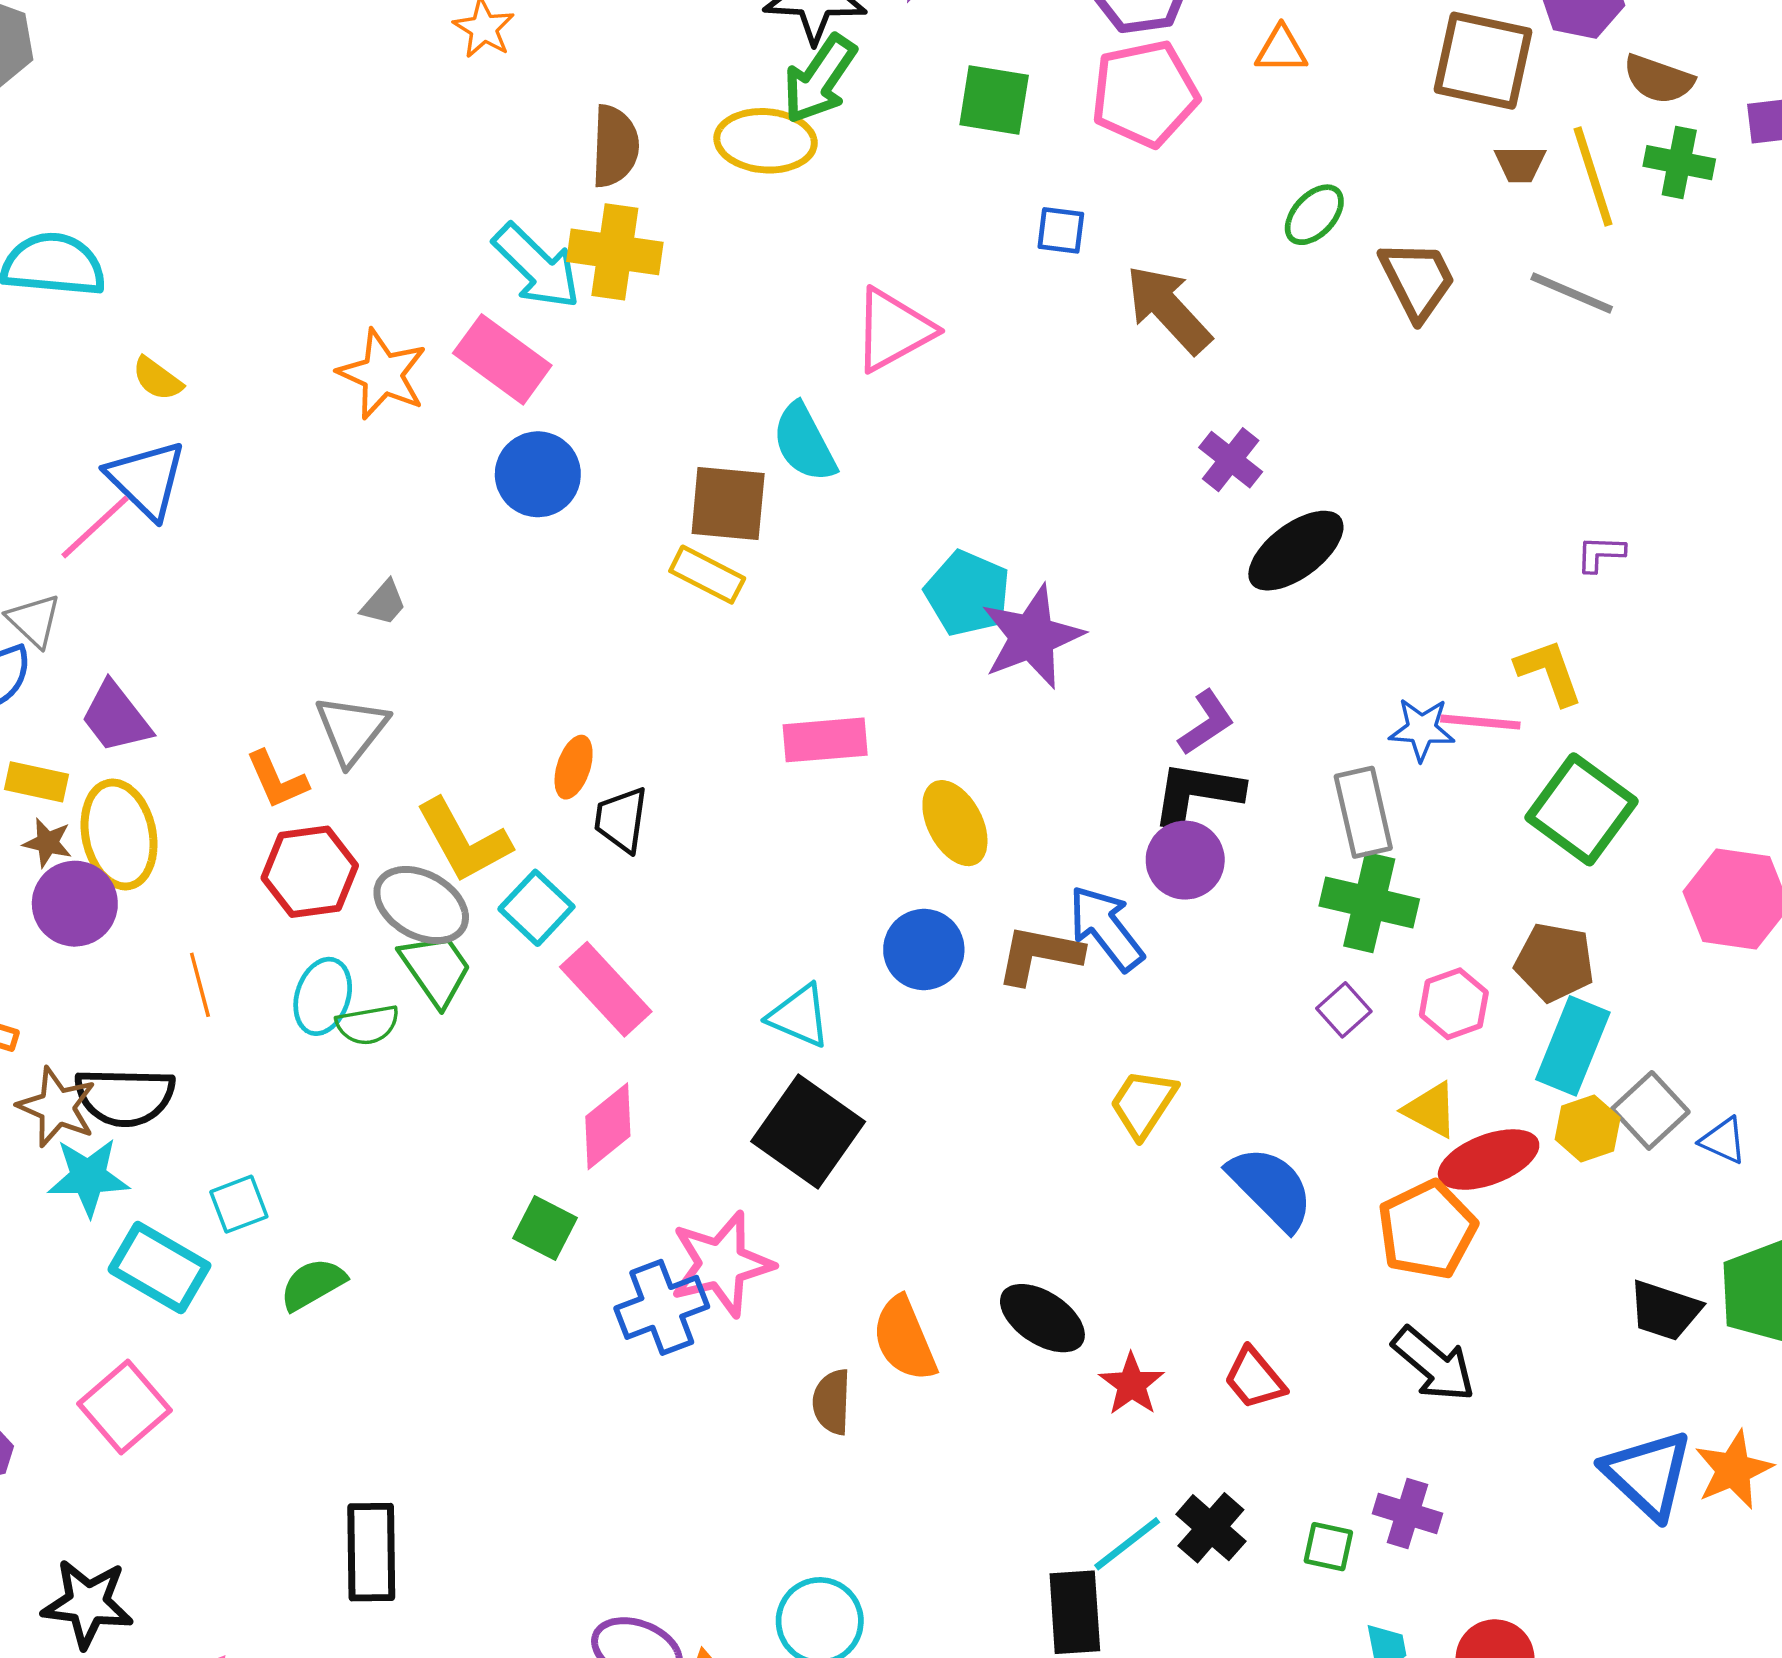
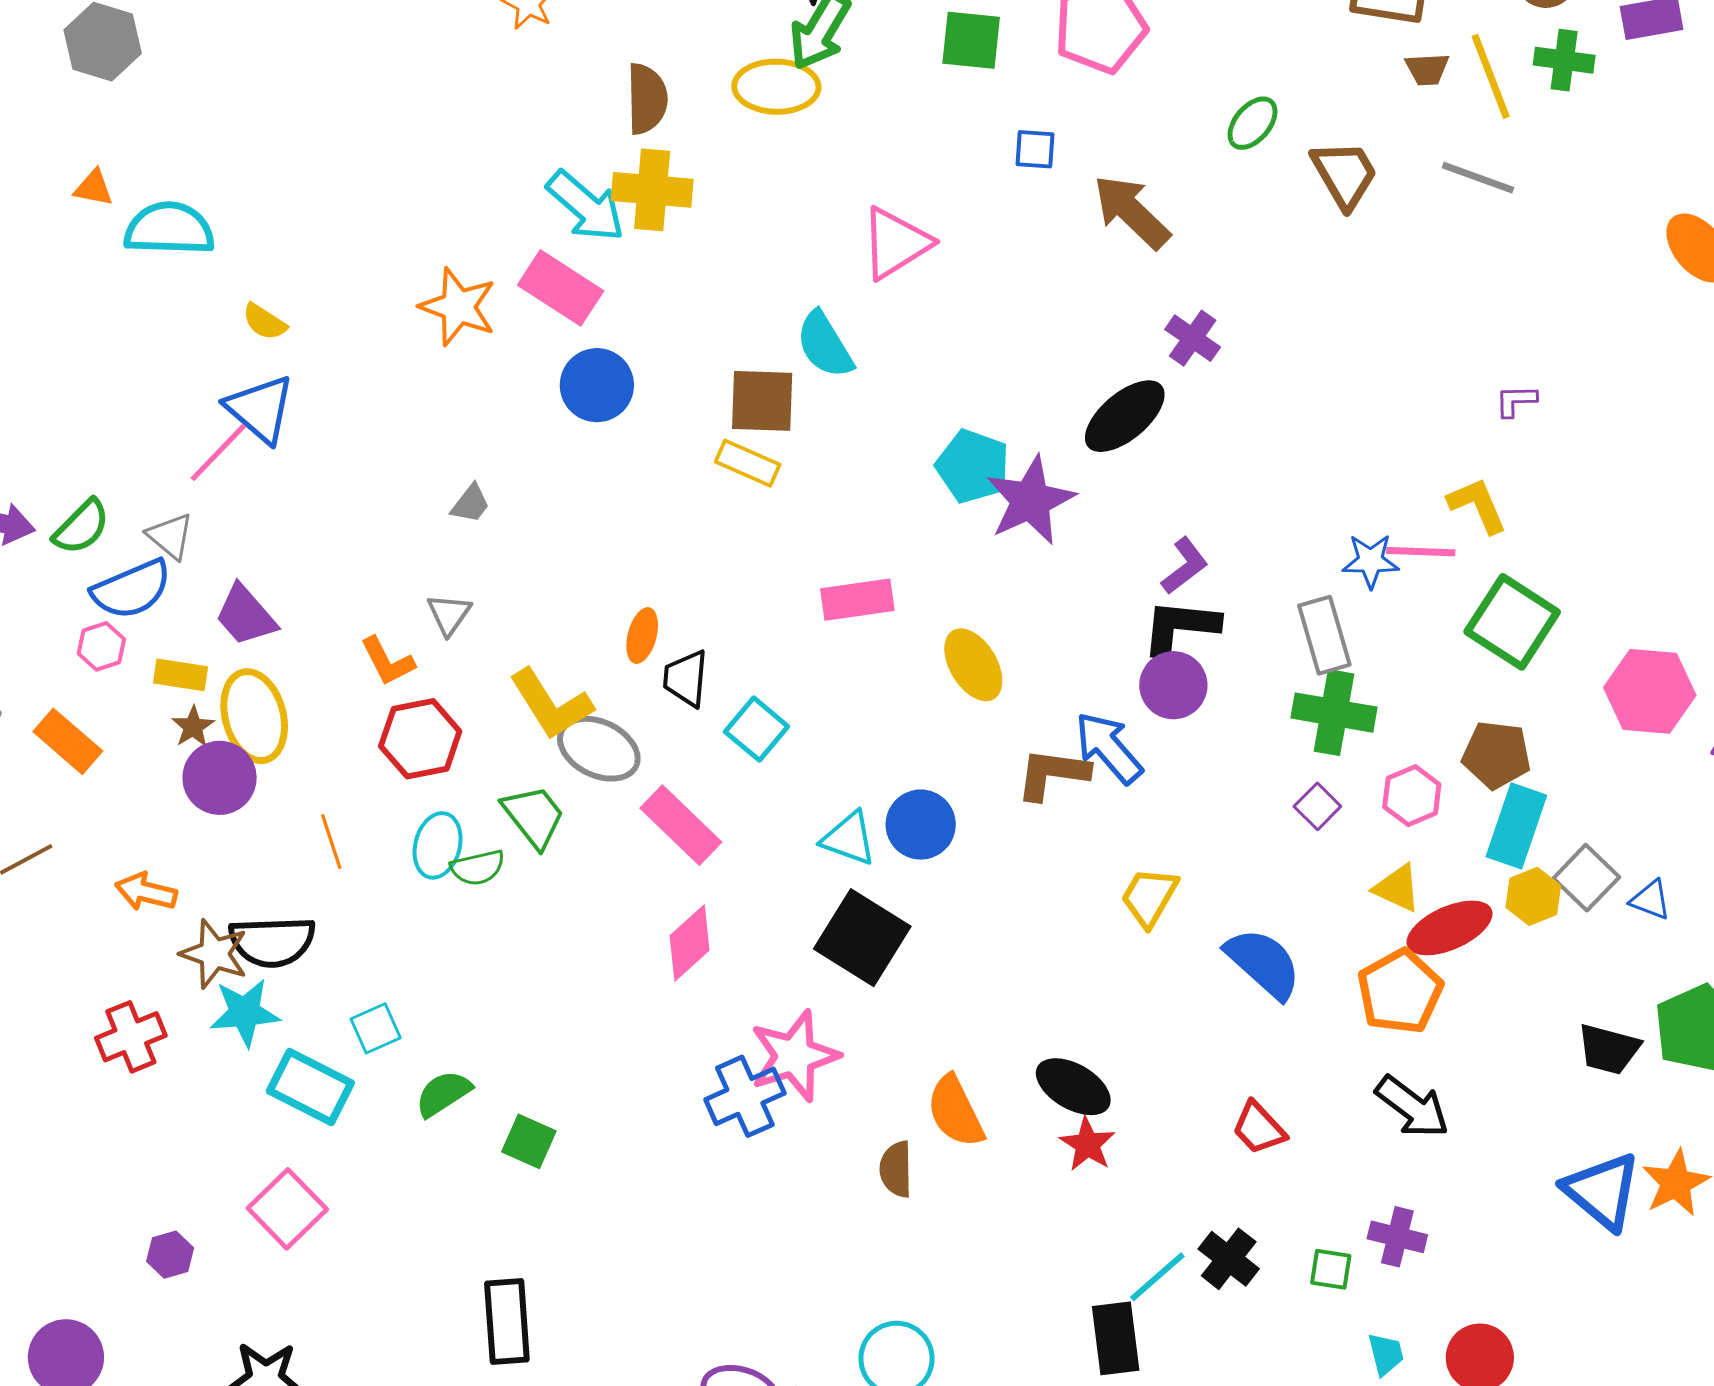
black ellipse: (1296, 551) -> (1125, 416), moved
gray triangle: (351, 730) -> (449, 614), size x0.7
brown star: (48, 843) -> (193, 727), turned 30
gray ellipse: (421, 905) -> (599, 749), moved
cyan square: (536, 908) -> (757, 729), moved
blue circle: (924, 950) -> (921, 825), moved
green square: (545, 1228) -> (529, 1141), moved
red star: (1132, 1384) -> (1087, 1144), moved

